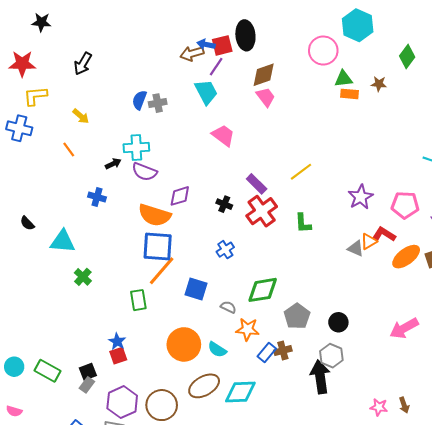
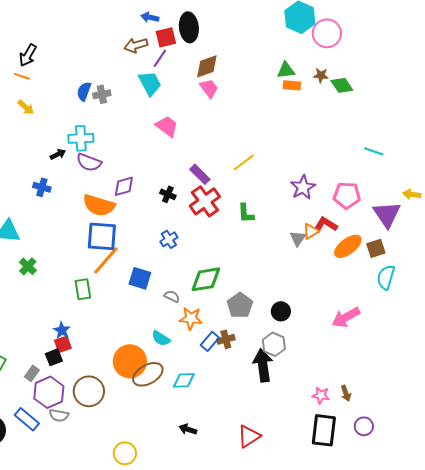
blue arrow: (206, 44) -> (150, 17), moved
pink circle: (323, 51) -> (327, 33), moved
green diamond: (407, 57) -> (342, 85), moved, turned -70
orange line: (69, 150) -> (22, 76), moved, turned -35
gray triangle: (356, 249) -> (298, 238), turned 42
orange circle: (184, 344) -> (130, 361), moved
black square: (88, 372) -> (54, 357), moved
cyan diamond: (240, 392) -> (184, 380), size x0.7
purple hexagon: (122, 402) -> (49, 392), moved
brown circle: (162, 405) -> (89, 391), moved

